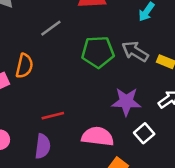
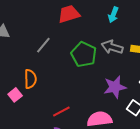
green pentagon: (98, 52) -> (84, 54), turned -30

